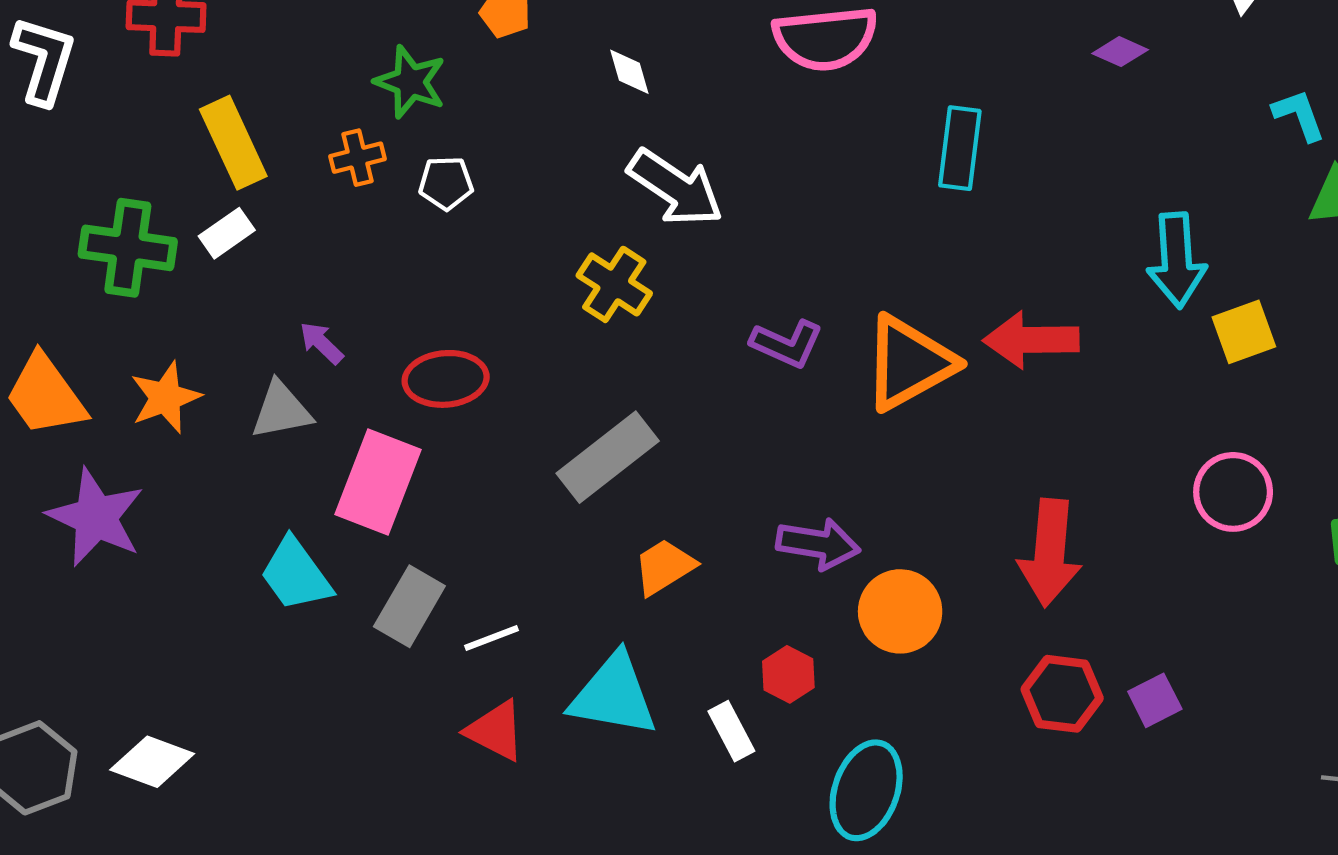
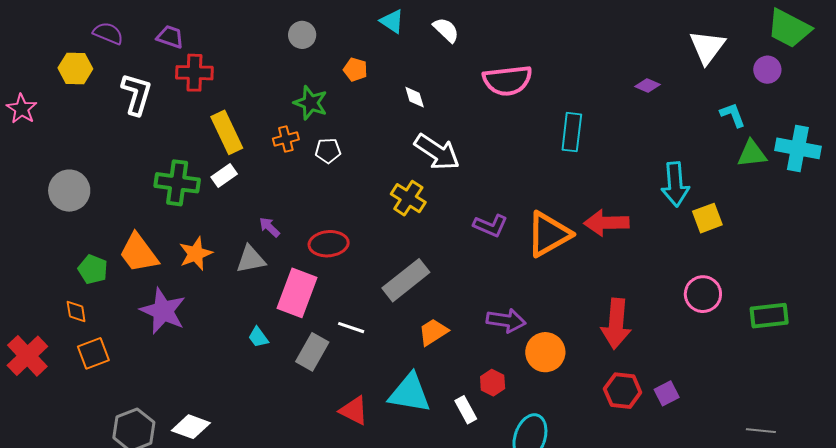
cyan trapezoid: (296, 575) -> (258, 337), size x0.6
white line: (491, 638) -> (351, 328), moved, turned 40

